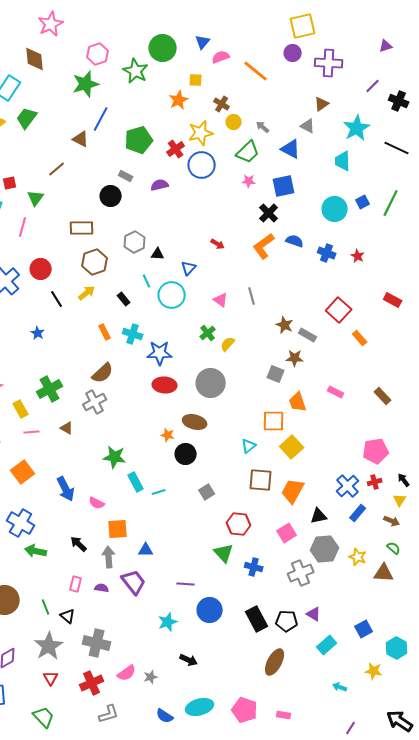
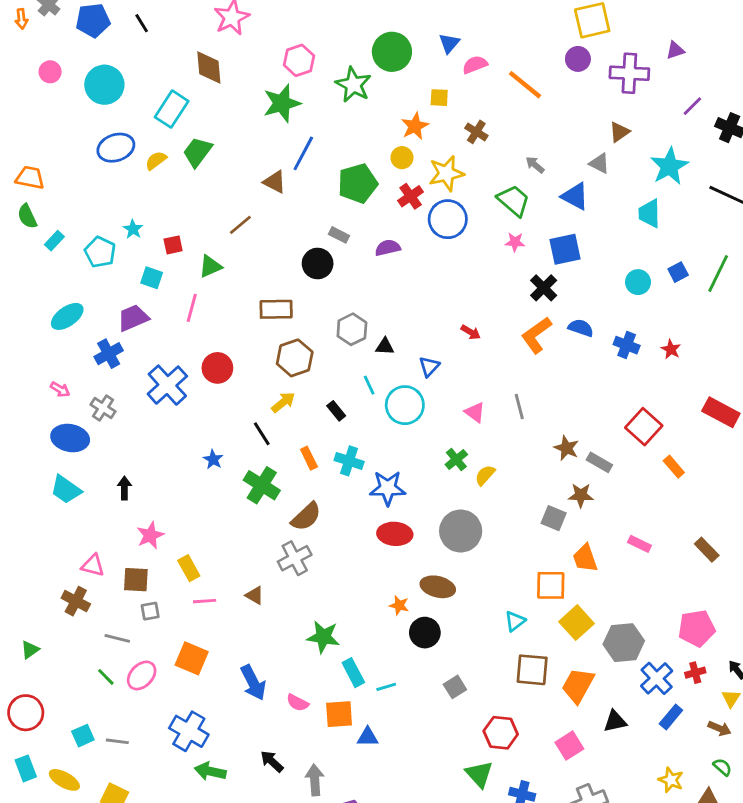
purple triangle: (386, 46) -> (675, 50), moved
yellow circle: (234, 122) -> (402, 158), moved
green trapezoid: (248, 152) -> (514, 201), turned -95
green triangle: (36, 198) -> (210, 266), turned 30
cyan circle: (335, 209) -> (638, 282), size x0.7
black line: (57, 299) -> (262, 434), moved
red rectangle: (393, 300) -> (721, 412), size x1.4
green cross: (50, 389) -> (262, 485), moved, turned -30
orange square: (23, 472) -> (192, 658), turned -30
orange square: (118, 529) -> (339, 714), moved
gray hexagon: (325, 549) -> (624, 643), moved
blue triangle: (146, 550) -> (368, 737), moved

